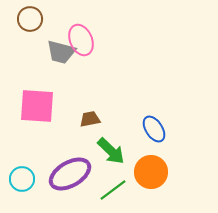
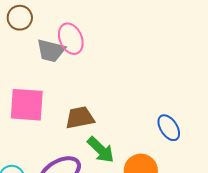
brown trapezoid: (90, 119) -> (80, 118), size x1.4
blue ellipse: (154, 129) -> (169, 128), moved

